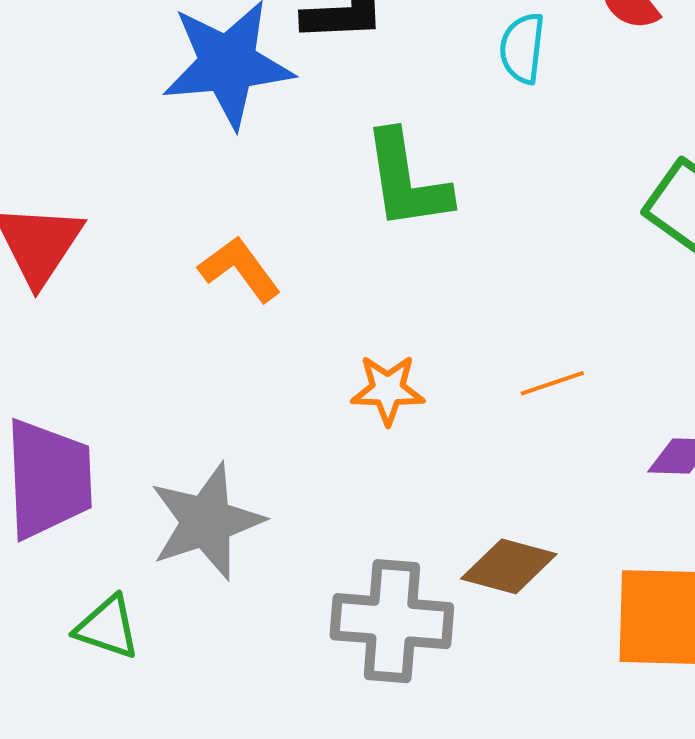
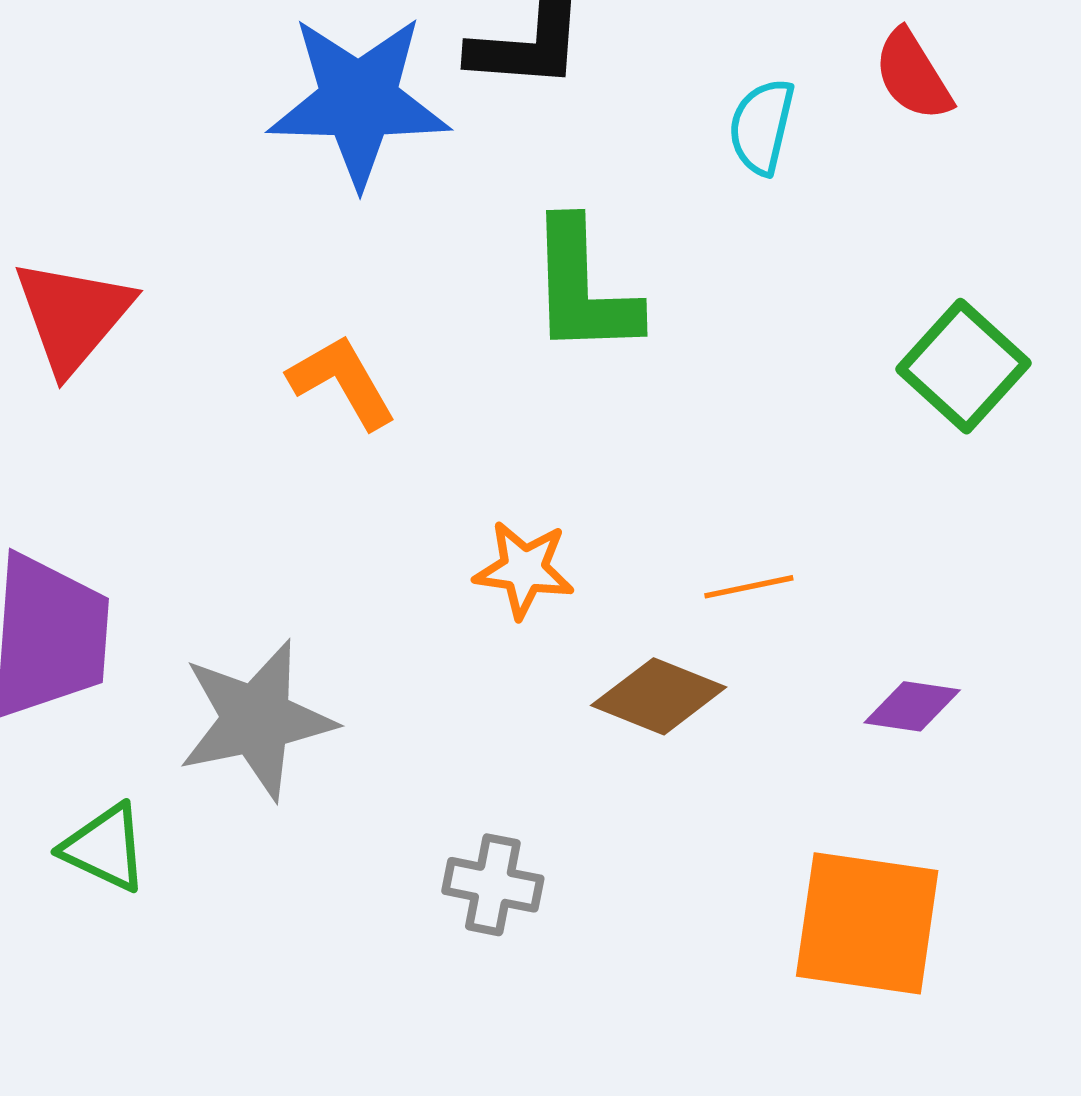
brown diamond: (509, 566) -> (659, 696), moved
gray cross: (392, 621) -> (493, 885), size x0.6

